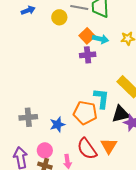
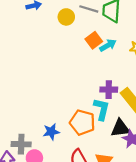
cyan arrow: (101, 39) -> (108, 45), turned -49
purple cross: (88, 55) -> (109, 90), moved
gray cross: (28, 117) -> (21, 144), moved

